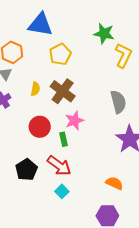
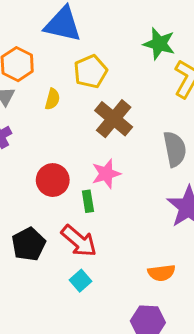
yellow semicircle: (35, 89) -> (52, 99), moved
brown cross: (63, 91) -> (114, 119), moved
orange semicircle: (114, 183) -> (161, 273), turned 144

